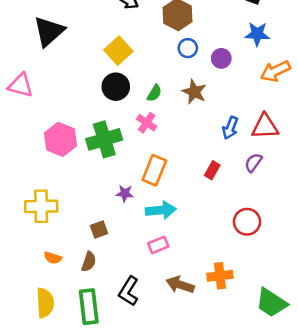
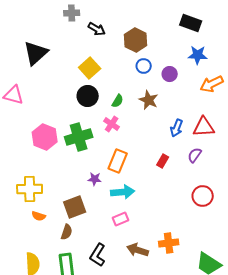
red circle: (247, 222) -> (203, 196), moved
brown square: (99, 229) -> (75, 207), size x1.6
orange semicircle: (53, 258) -> (39, 216), moved

